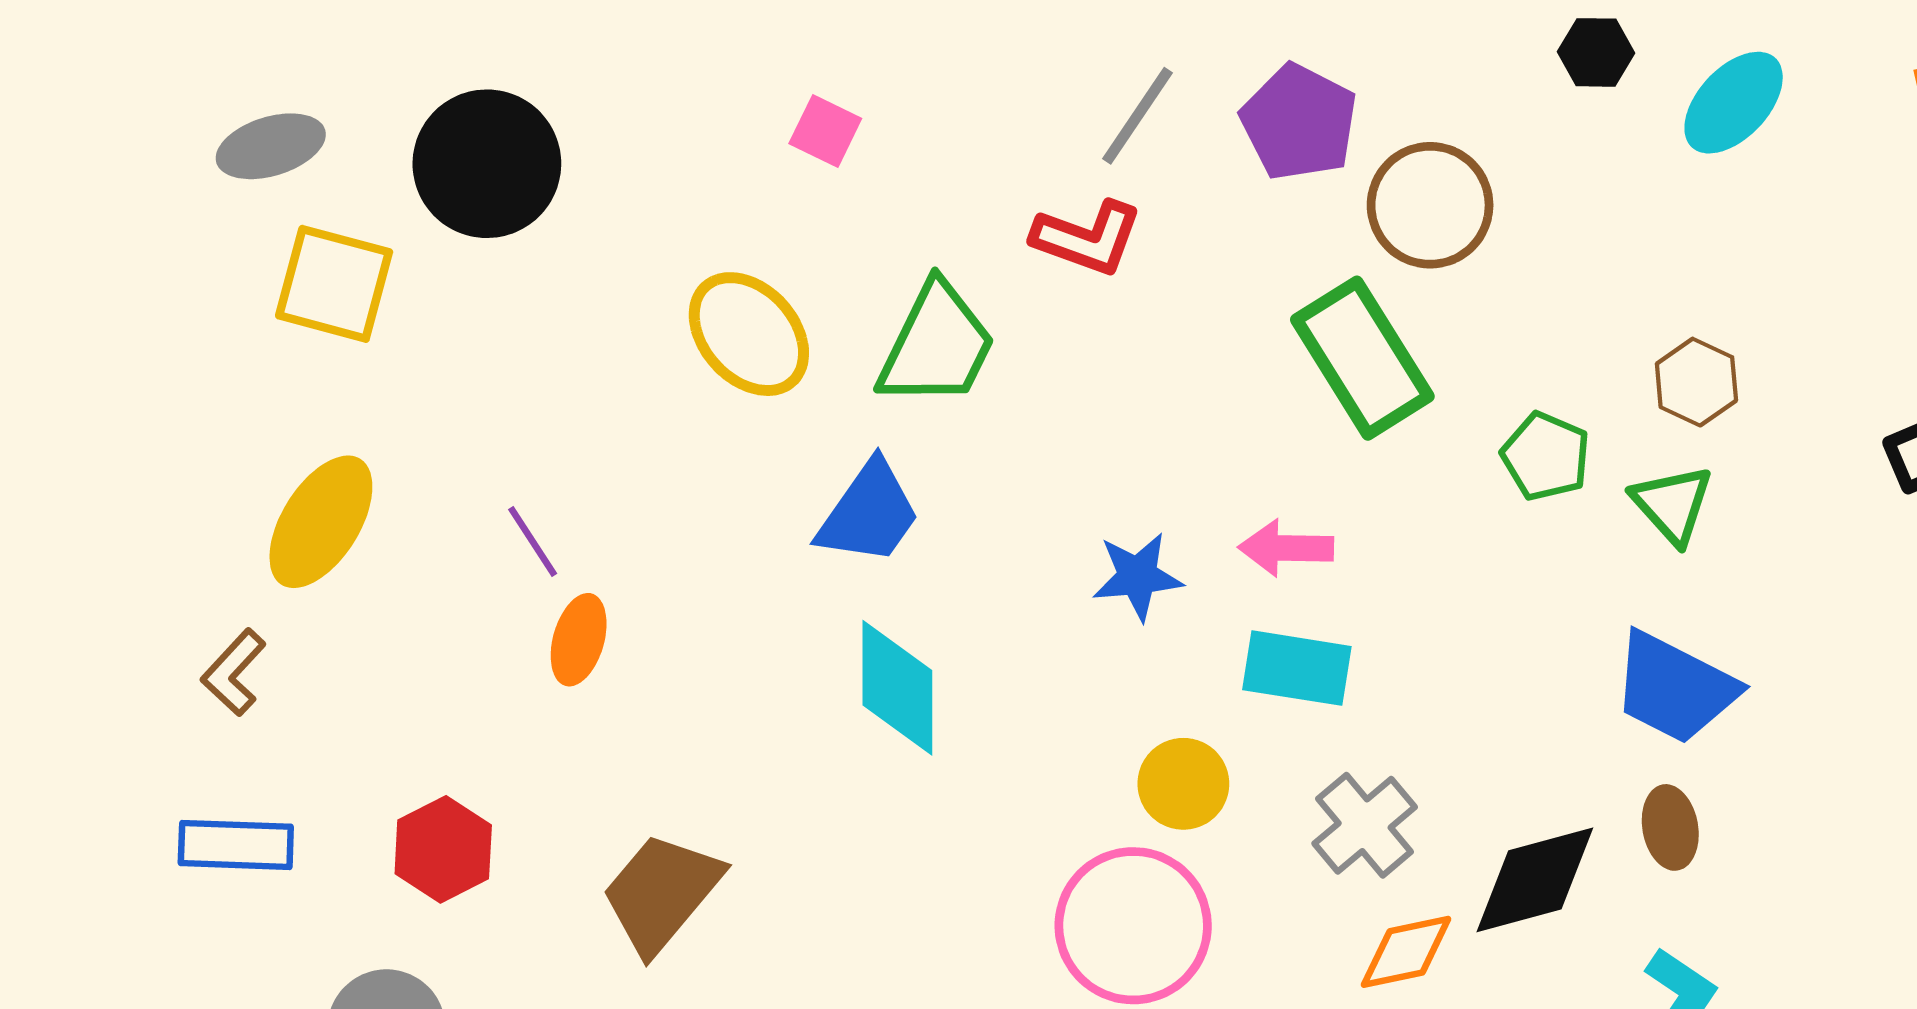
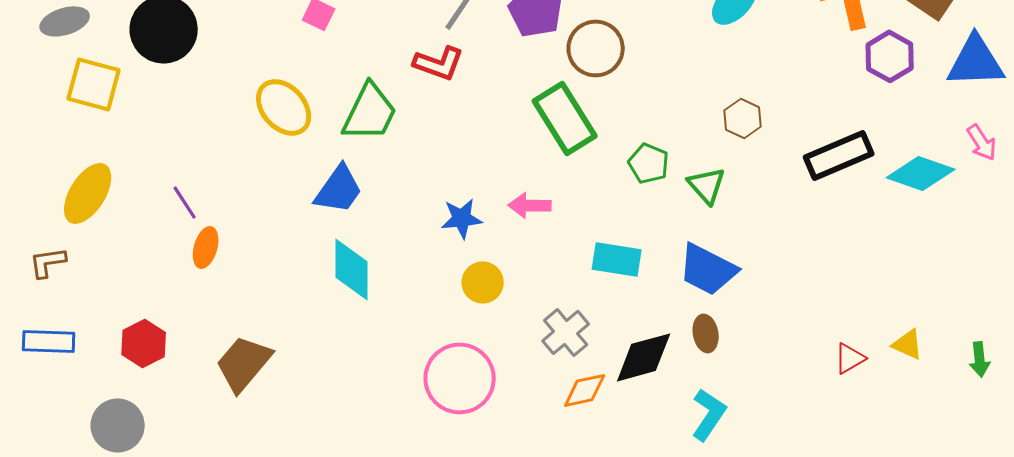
brown hexagon: (1696, 382) -> (743, 118), moved
cyan rectangle: (1297, 668) -> (617, 259), moved
brown L-shape: (234, 672) -> (48, 262), turned 39
yellow circle: (1183, 784) -> (483, 282), moved

